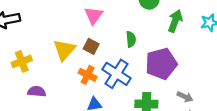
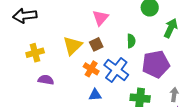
brown square: (91, 46) -> (96, 44), turned 32
gray arrow: (185, 97) -> (174, 95), turned -112

